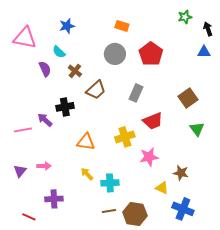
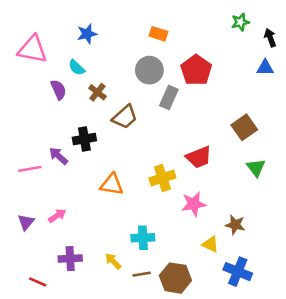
gray rectangle: (136, 93) -> (169, 97), moved
pink arrow: (44, 166) -> (57, 216), turned -32
yellow arrow: (87, 174) -> (113, 261), moved

